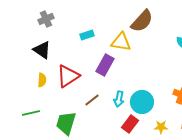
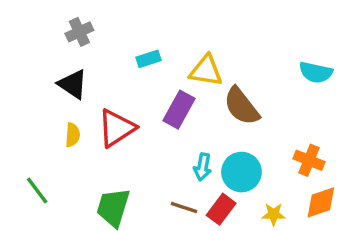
brown semicircle: (142, 21) -> (241, 106), moved, turned 100
brown line: (92, 100) -> (184, 207), moved, turned 56
green line: (31, 113) -> (37, 191), moved, turned 66

